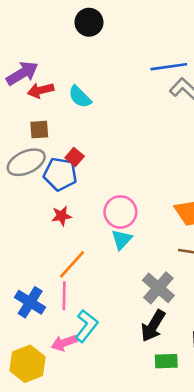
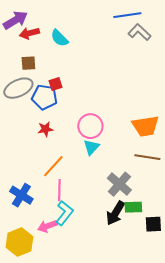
red square: (75, 157) -> (55, 84), turned 32
pink line: (64, 296) -> (59, 190), moved
green rectangle: (166, 361) -> (133, 207), moved

